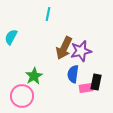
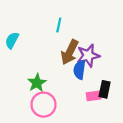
cyan line: (48, 14) -> (59, 25), moved
blue semicircle: (73, 74) -> (79, 70), moved
pink circle: (22, 96) -> (44, 105), moved

